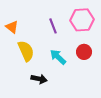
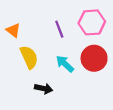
red circle: (84, 52) -> (94, 58), size x1.5

